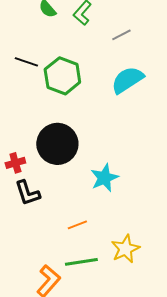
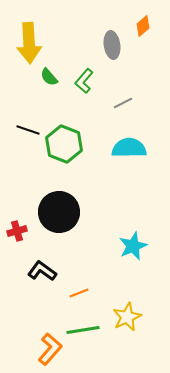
cyan semicircle: (127, 80) -> (129, 148), turned 32
cyan star: (104, 178) -> (133, 246), moved
black L-shape: (27, 193) -> (42, 271), moved, turned 144

